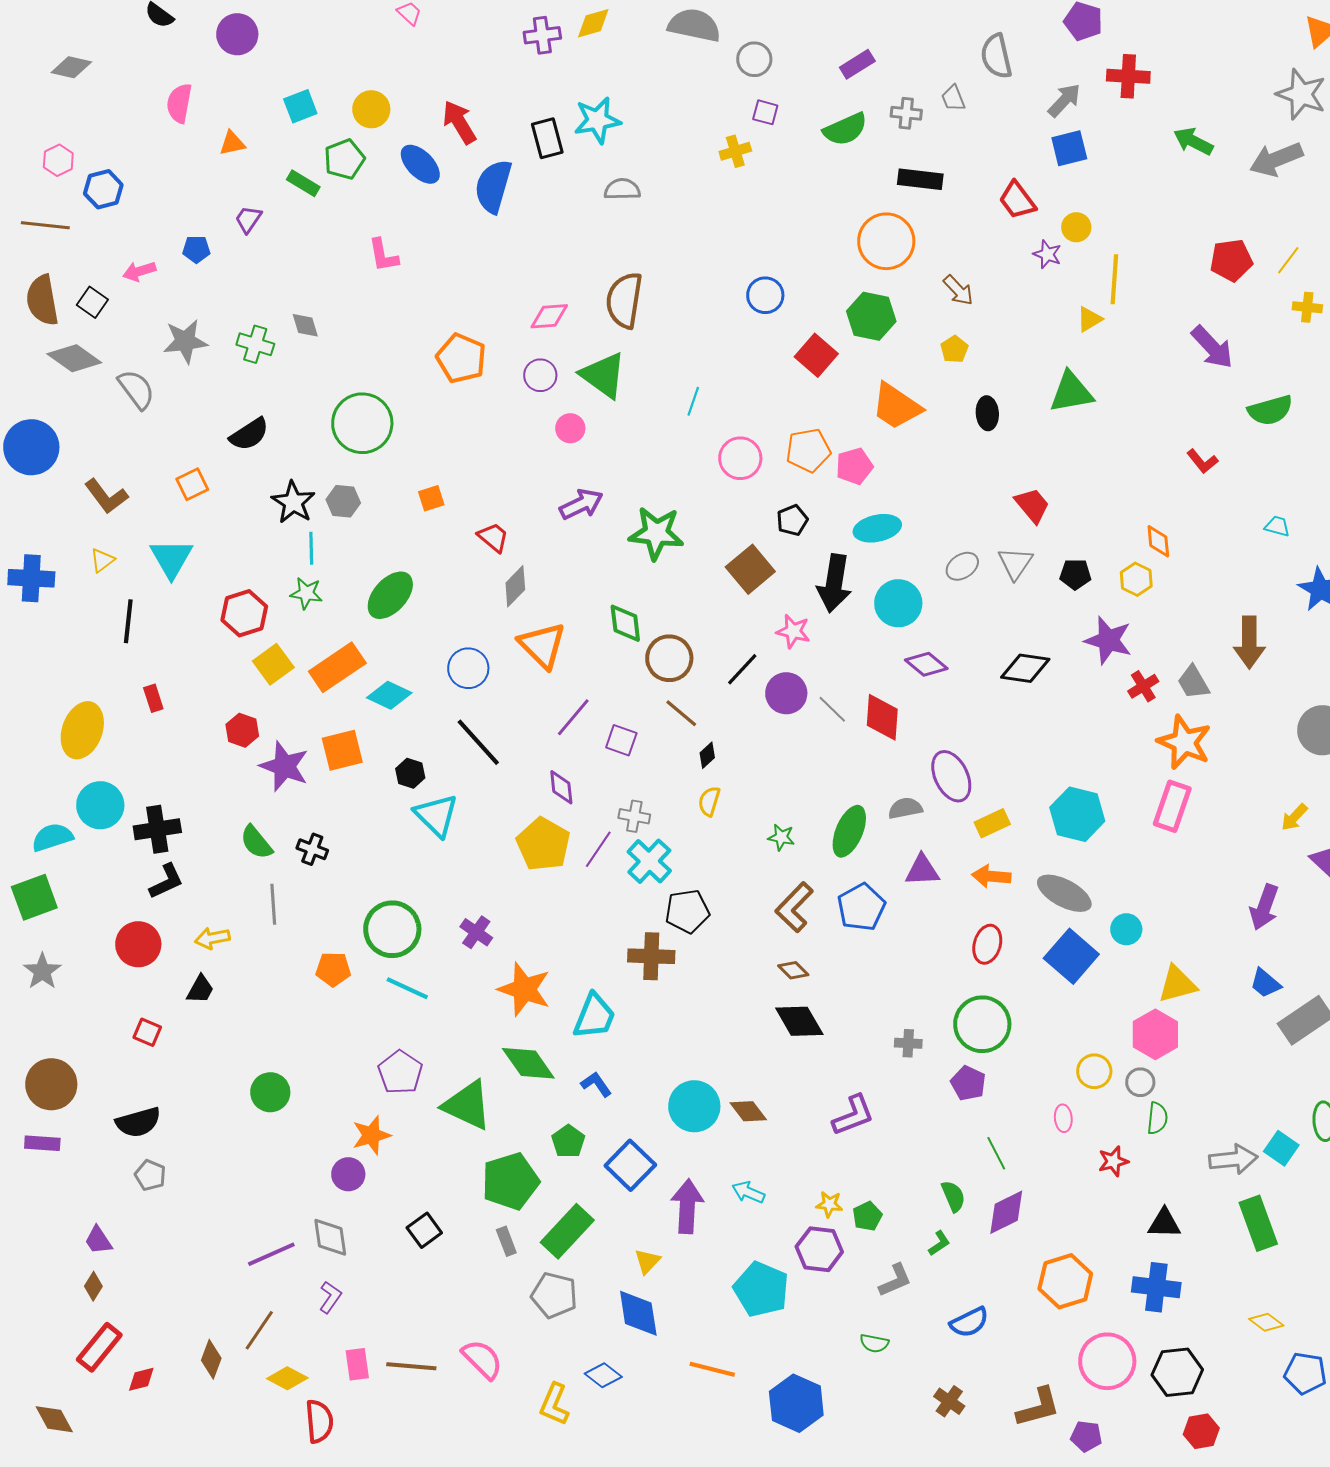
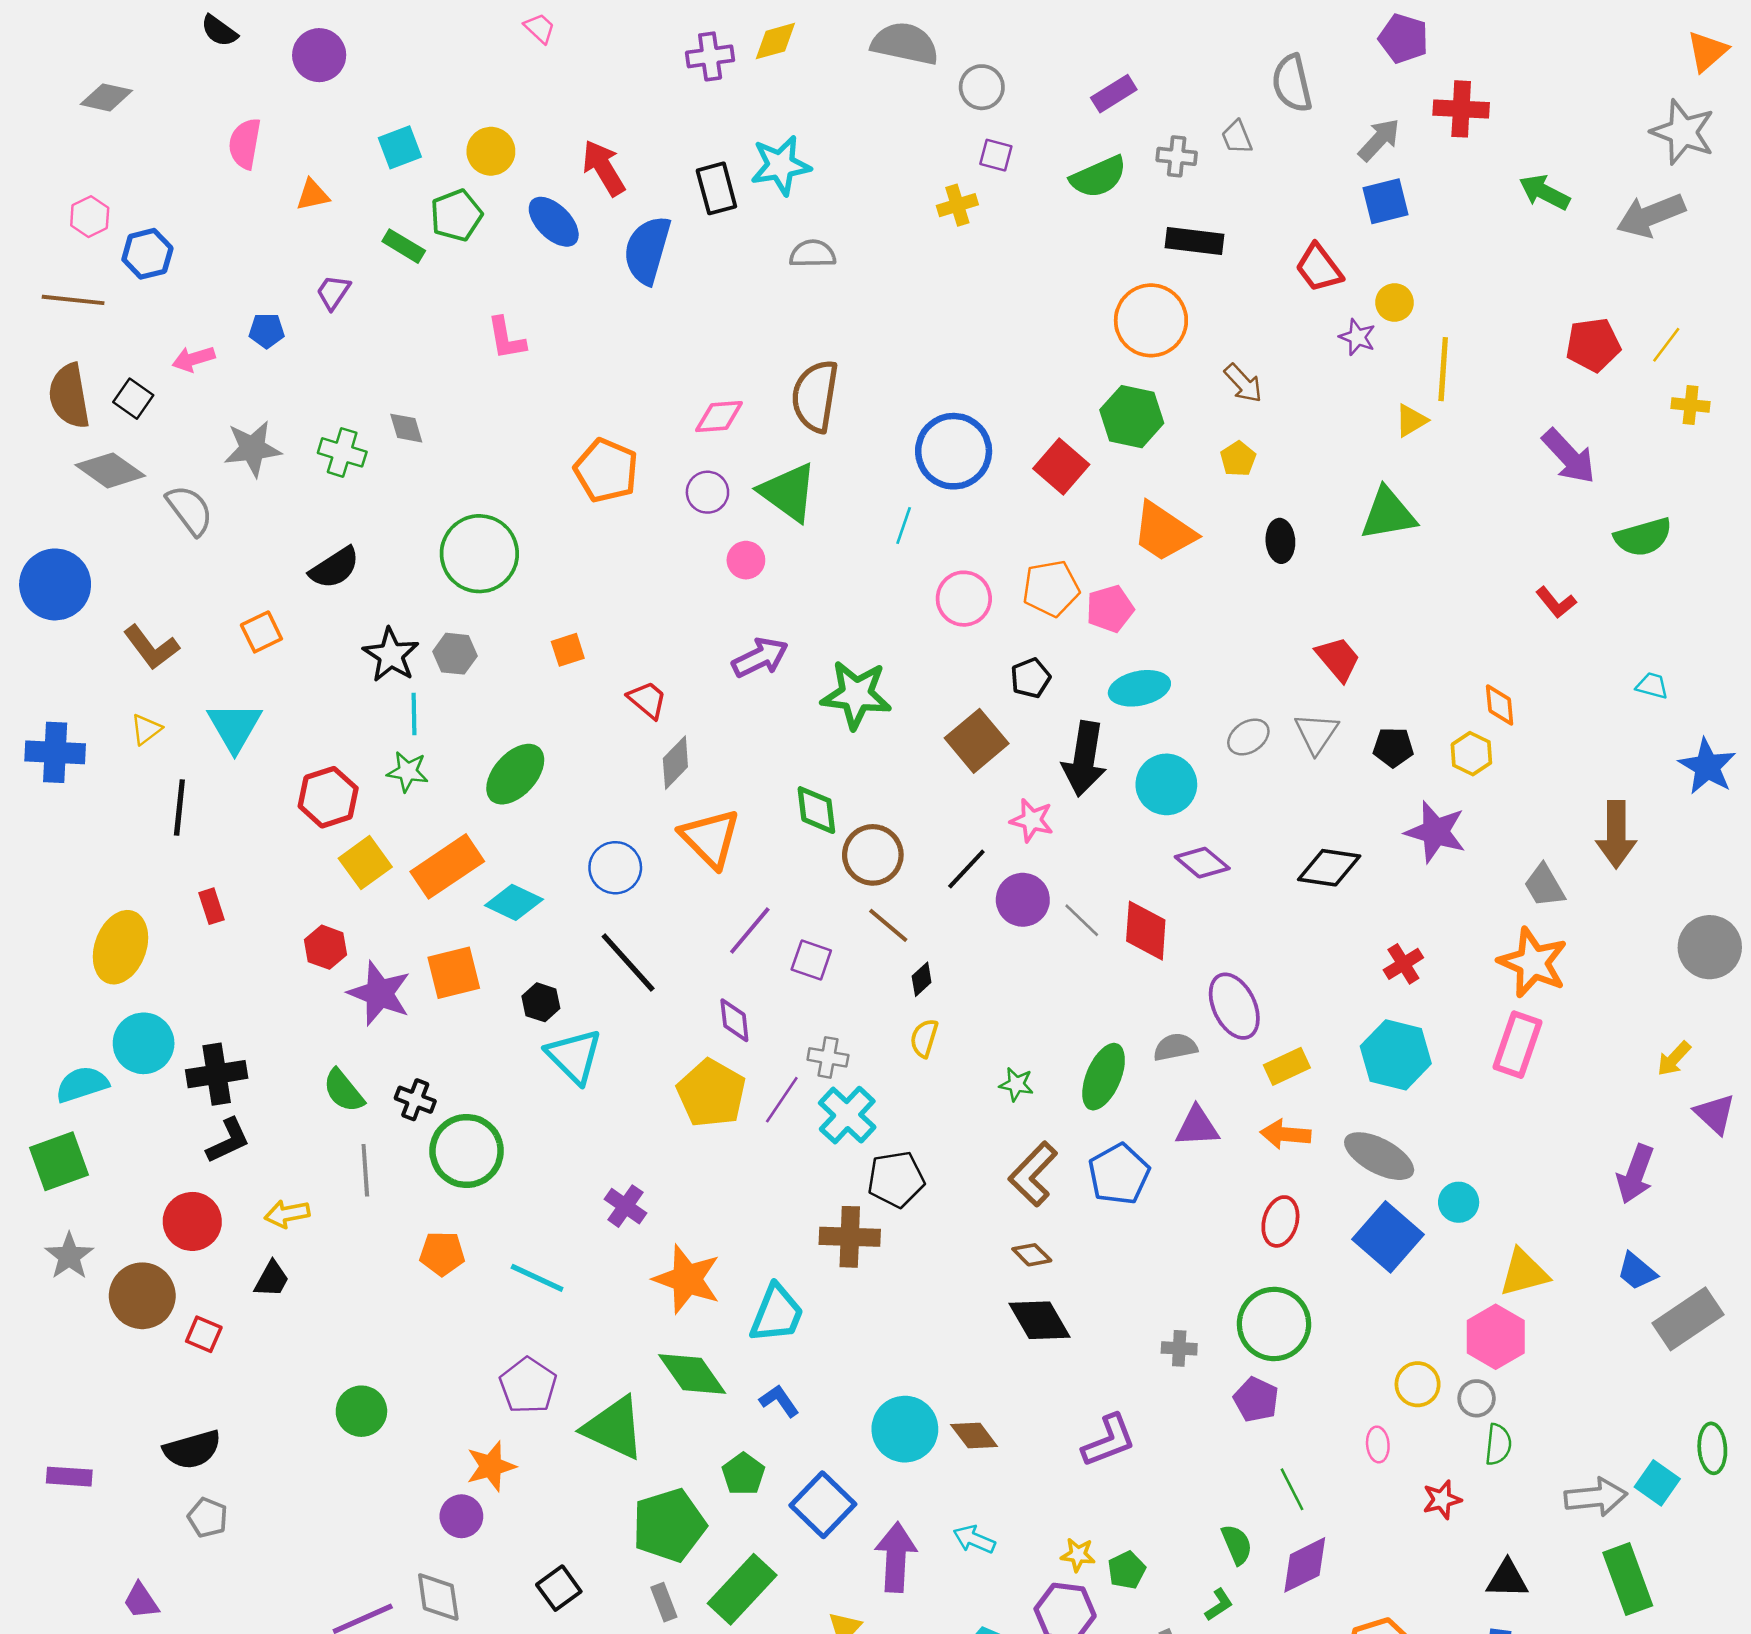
blue circle: (765, 295) -> (954, 451), moved, size x1.6
red cross: (1143, 686) -> (1403, 964), moved
green circle: (392, 929) -> (467, 1151), moved
brown circle: (51, 1084) -> (142, 1296), moved

